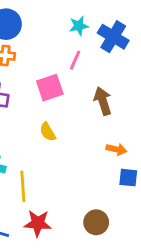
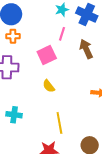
brown arrow: (103, 101) -> (86, 49), moved
yellow line: (23, 186) -> (59, 123), moved

